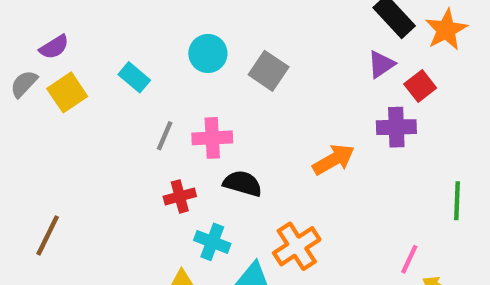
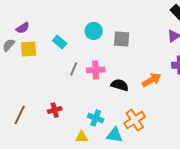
gray square: (269, 71) -> (122, 39), turned -30
yellow square: (67, 92) -> (29, 49), turned 30
black semicircle: (243, 183) -> (120, 85), moved
red cross: (180, 196) -> (55, 110), moved

